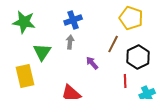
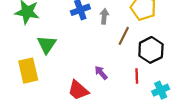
gray arrow: (70, 42) -> (104, 16), moved
purple arrow: (92, 63) -> (101, 73), moved

